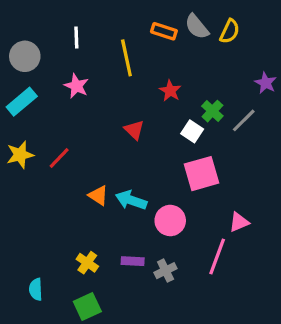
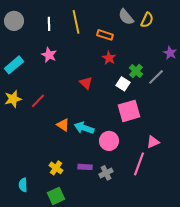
orange rectangle: (164, 31) -> (105, 35), moved
gray circle: (25, 56) -> (14, 21), moved
yellow line: (126, 58) -> (76, 22), moved

